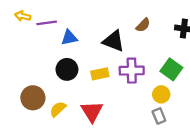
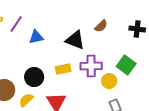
purple line: (47, 23) -> (16, 24), turned -48
black circle: (67, 69) -> (34, 77), moved
yellow circle: (161, 94) -> (109, 81), moved

